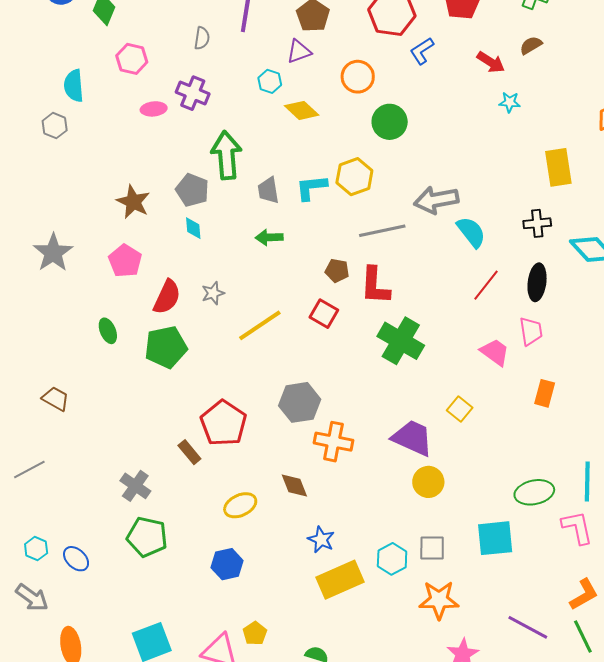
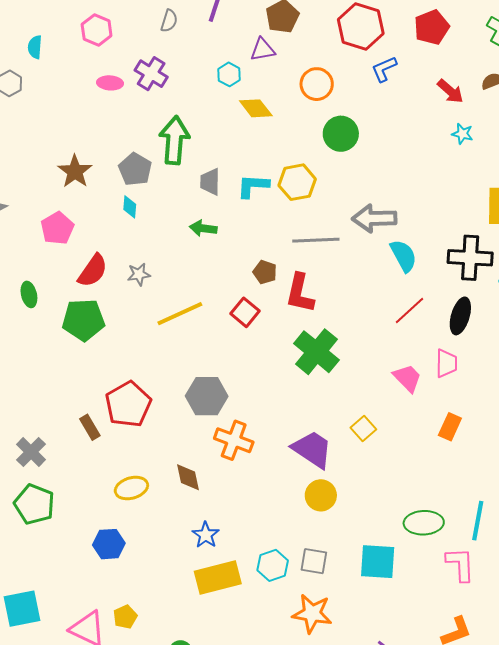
cyan semicircle: (74, 86) -> (35, 47), size x0.7
black cross: (537, 223) -> (470, 258), size x1.6

